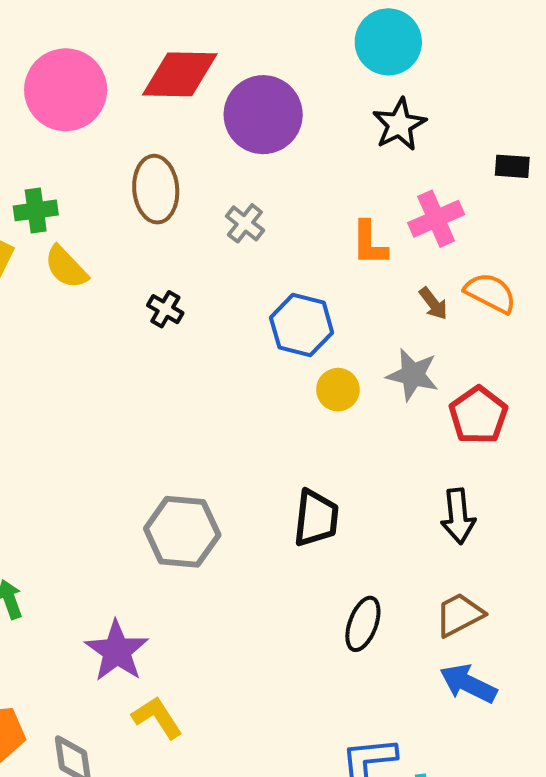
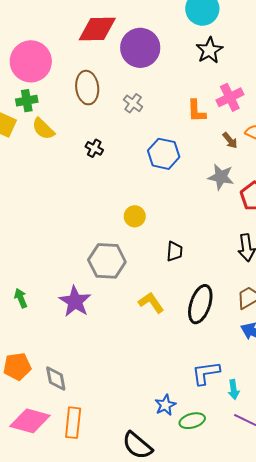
pink circle: (66, 90) -> (31, 61), moved
yellow circle: (338, 390) -> (135, 216), moved
black trapezoid: (316, 518) -> (175, 251), size x0.7
black ellipse: (363, 624) -> (200, 304), size x1.4
purple star: (117, 651) -> (75, 301), moved
yellow L-shape: (157, 717) -> (151, 303), moved

